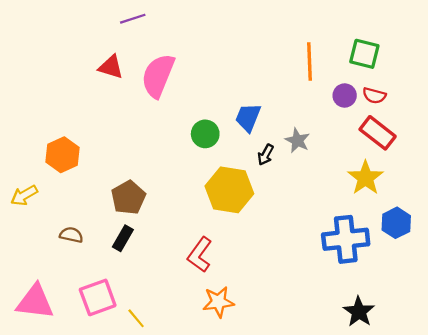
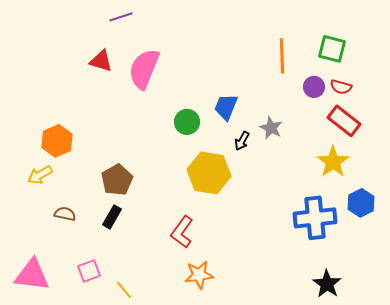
yellow arrow: (24, 195) -> (40, 175), moved
pink square: (98, 297) -> (89, 271), size x0.7

